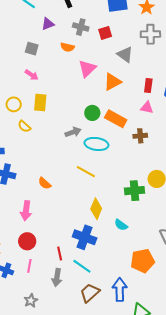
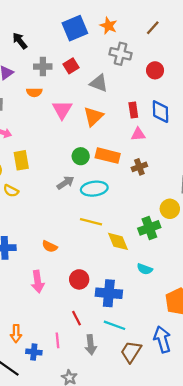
gray cross: (150, 34) -> (121, 54), turned 30
yellow diamond: (96, 209) -> (118, 241), moved, turned -30
red circle: (27, 241) -> (79, 279), moved
red line: (60, 254) -> (77, 318), moved

